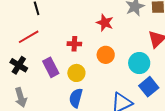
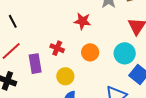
red cross: (74, 44) -> (57, 48), turned 32
purple rectangle: (51, 67) -> (35, 64), moved, turned 30

